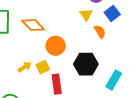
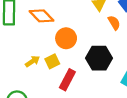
red rectangle: (57, 84) -> (67, 80), turned 36

